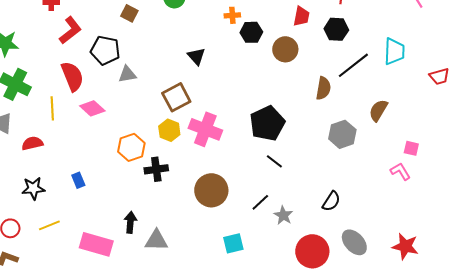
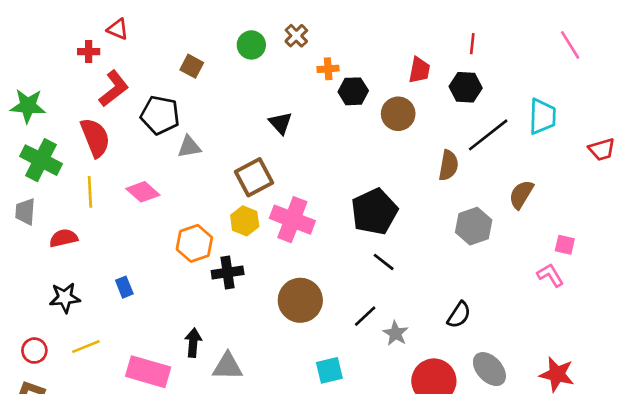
red semicircle: (72, 76) -> (95, 138), moved

